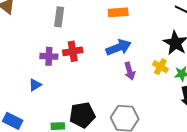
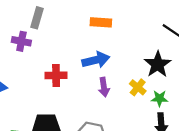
red cross: (73, 51) -> (56, 75), moved
purple cross: (49, 56) -> (21, 41), moved

